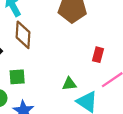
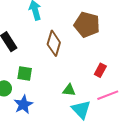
brown diamond: (23, 35) -> (54, 43), moved

